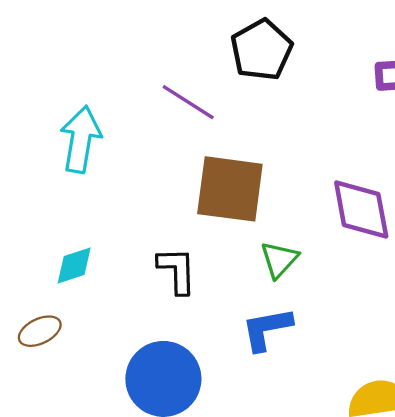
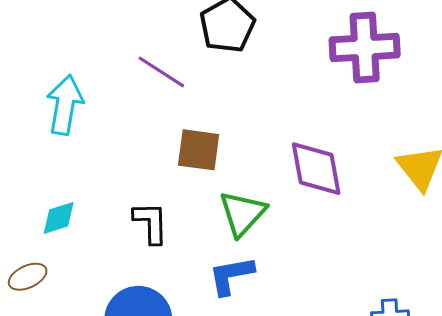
brown square: (230, 189) -> (199, 150), size x0.7
green triangle: (279, 260) -> (242, 213), size x1.4

